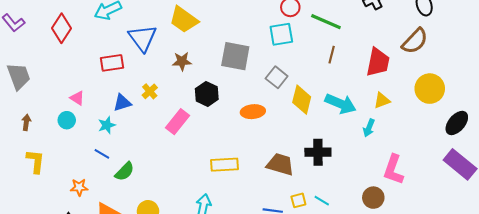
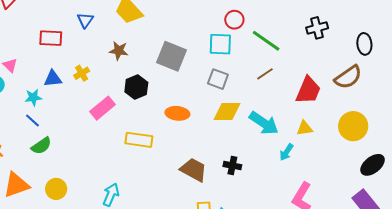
blue triangle: (143, 38) -> (85, 20), size x0.6
brown line: (332, 55) -> (265, 74), turned 30
gray square: (277, 77) -> (218, 79), moved, turned -30
yellow diamond: (302, 100) -> (227, 111), turned 64
black cross: (318, 152) -> (232, 166), size x0.7
blue line: (102, 154) -> (32, 120), moved
yellow rectangle: (225, 165) -> (139, 140), moved

